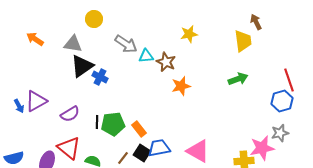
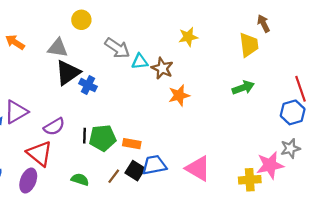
orange rectangle: (139, 129) -> (132, 144), turned -42
red triangle: (69, 148) -> (40, 154), moved

